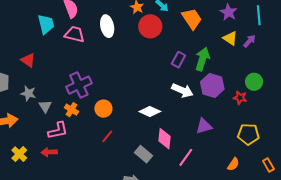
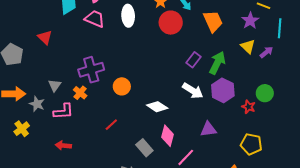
gray star: (28, 93) -> (37, 104), moved
orange circle: (103, 109) -> (122, 86), moved
red arrow: (49, 152) -> (63, 145), moved

